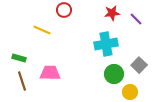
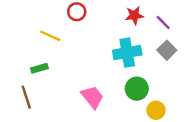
green rectangle: (19, 58) -> (39, 68), moved, turned -32
gray square: (139, 65) -> (167, 50), moved
pink trapezoid: (50, 73) -> (92, 97), moved, turned 50

